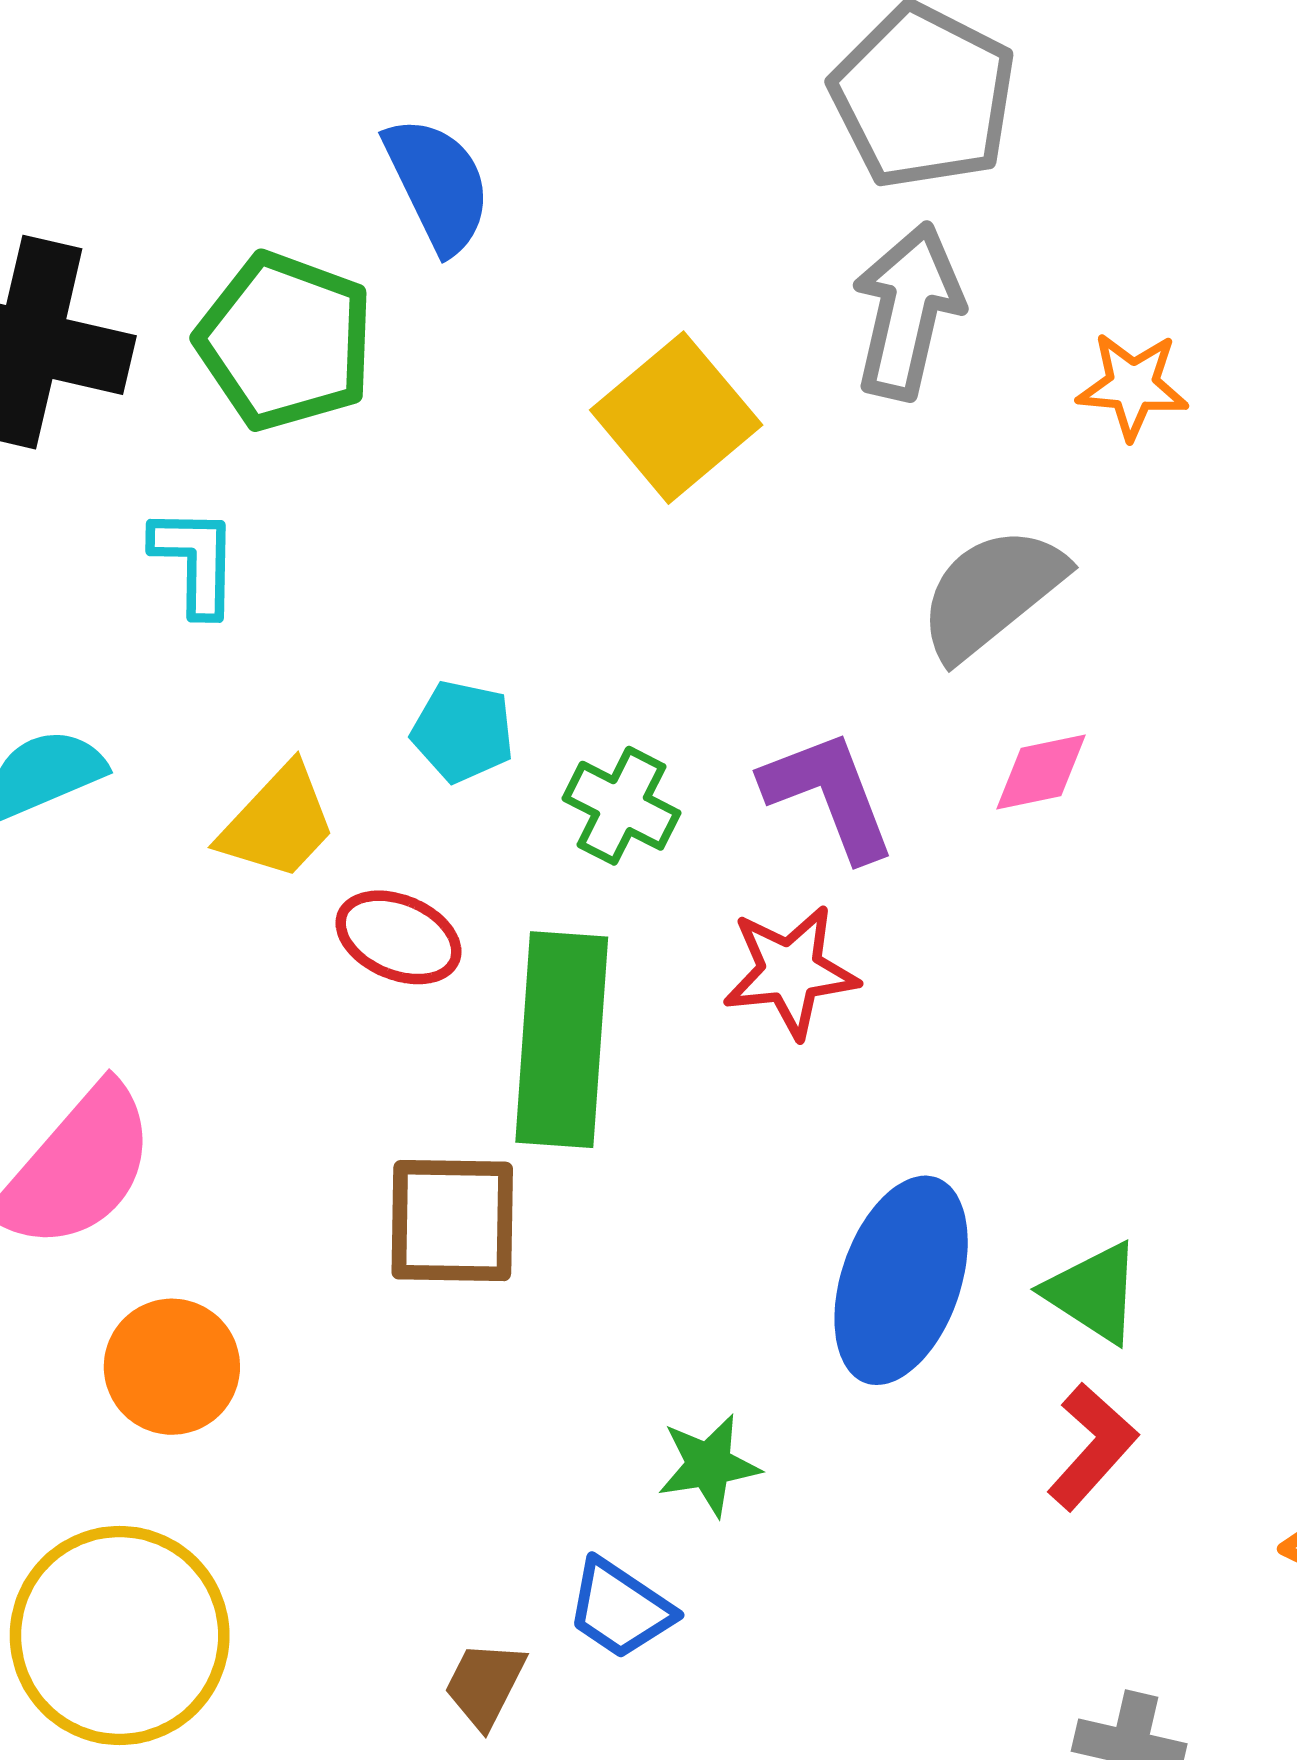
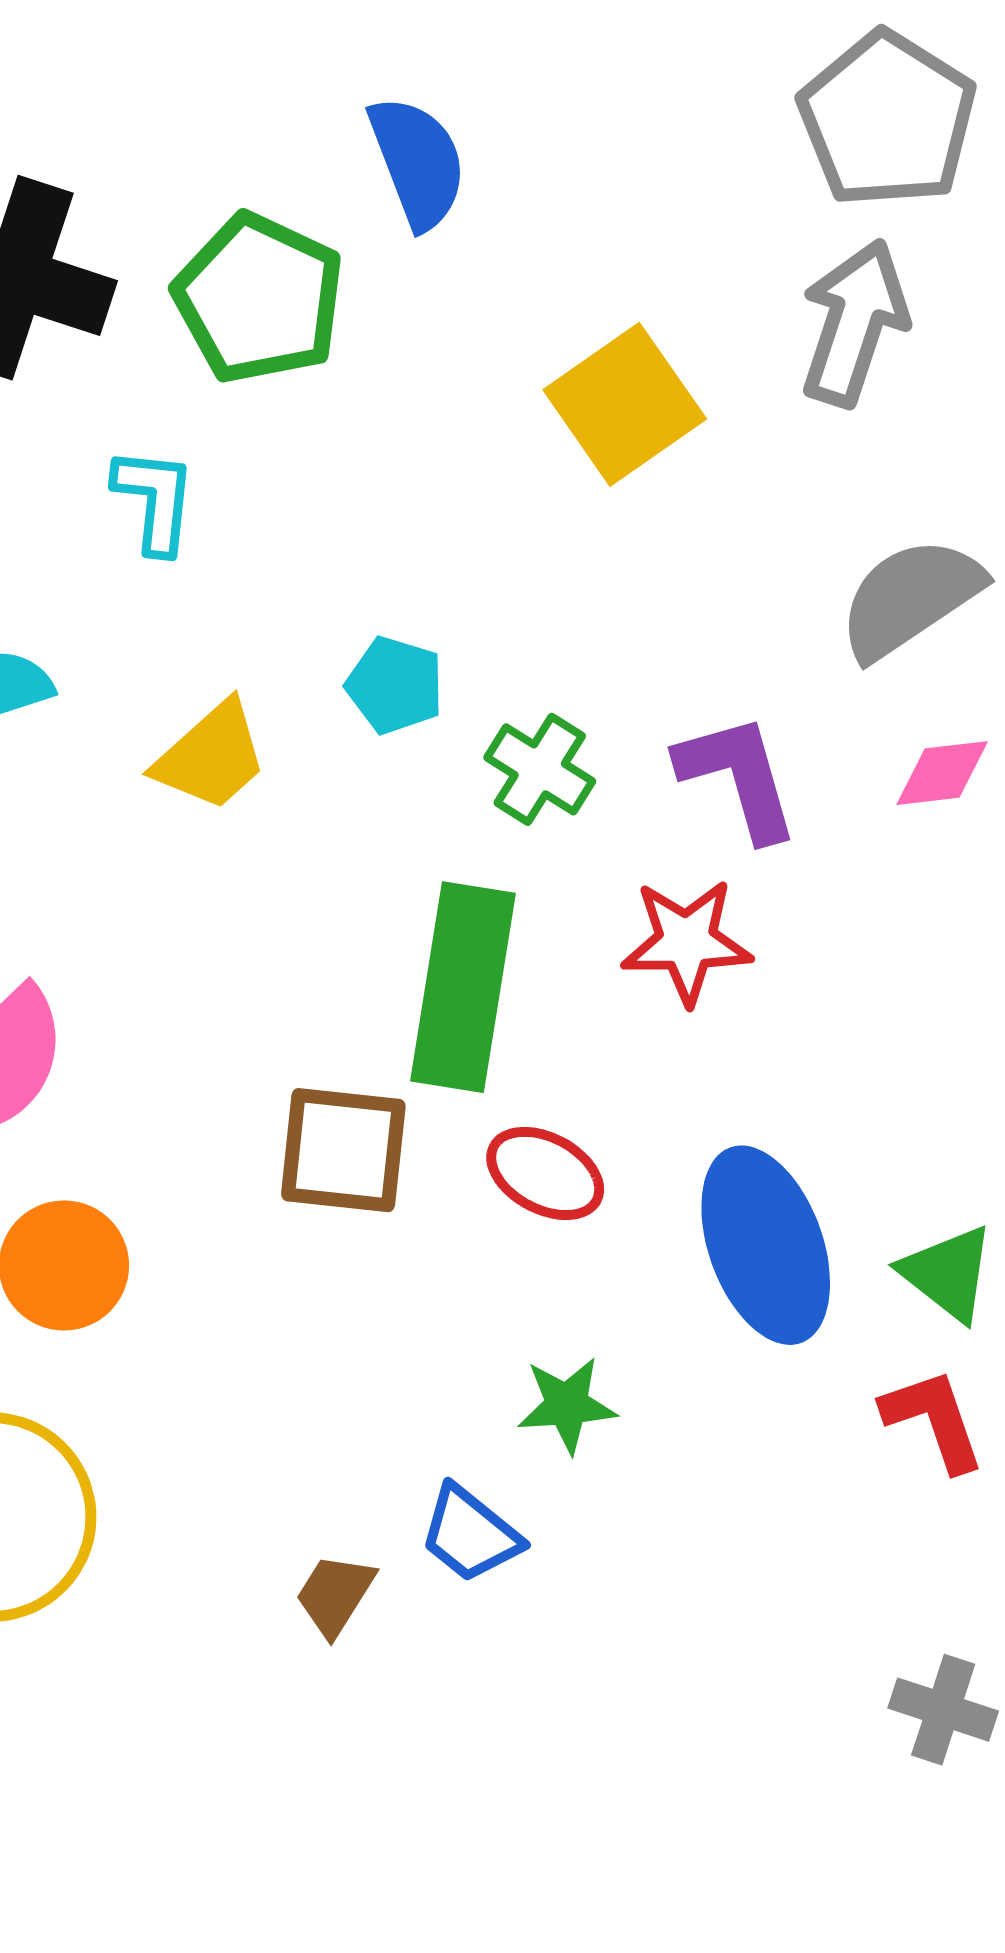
red ellipse: (398, 937) -> (545, 1173), moved
blue ellipse: (901, 1280) -> (766, 1245), turned -44
red L-shape: (1092, 1447) -> (934, 1420), turned -66

